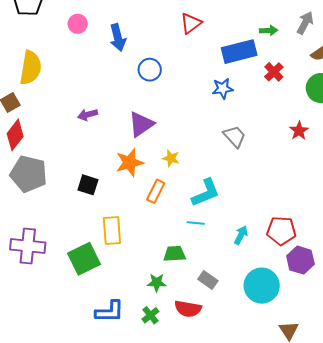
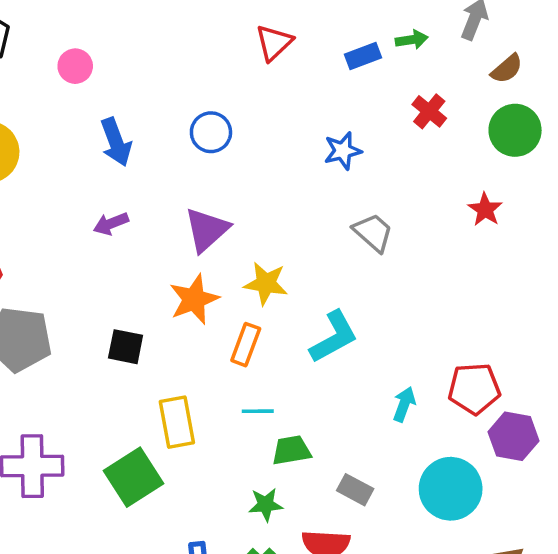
blue arrow: (118, 37) -> (116, 142), moved
blue rectangle: (239, 52) -> (363, 56), moved, size x0.6
yellow star: (171, 158) -> (266, 283), size x1.4
cyan line: (196, 223) -> (258, 411), moved

